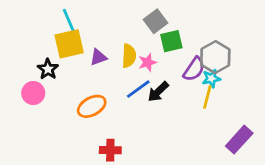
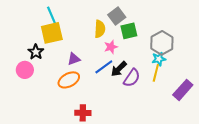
yellow semicircle: (129, 56) -> (100, 29), moved
purple triangle: (98, 57) -> (74, 59), moved
purple semicircle: (194, 69) -> (132, 78), moved
purple rectangle: (239, 140) -> (183, 90), moved

